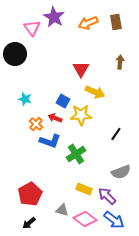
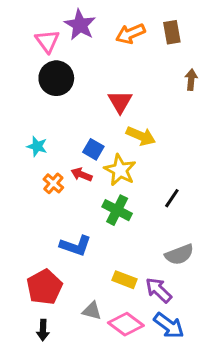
black circle: (15, 54) -> (56, 78), moved
brown arrow: (120, 62) -> (191, 80), moved
yellow star: (81, 115) -> (120, 170), turned 30
blue L-shape: (50, 141) -> (76, 246), moved
green cross: (76, 154) -> (117, 210), moved, turned -30
black arrow: (29, 223) -> (43, 330), turned -48

